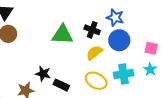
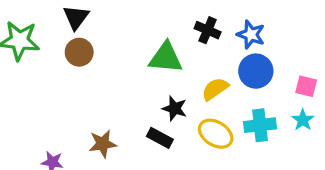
black cross: (92, 30) -> (208, 30), moved
black star: (43, 74) -> (174, 108), moved

